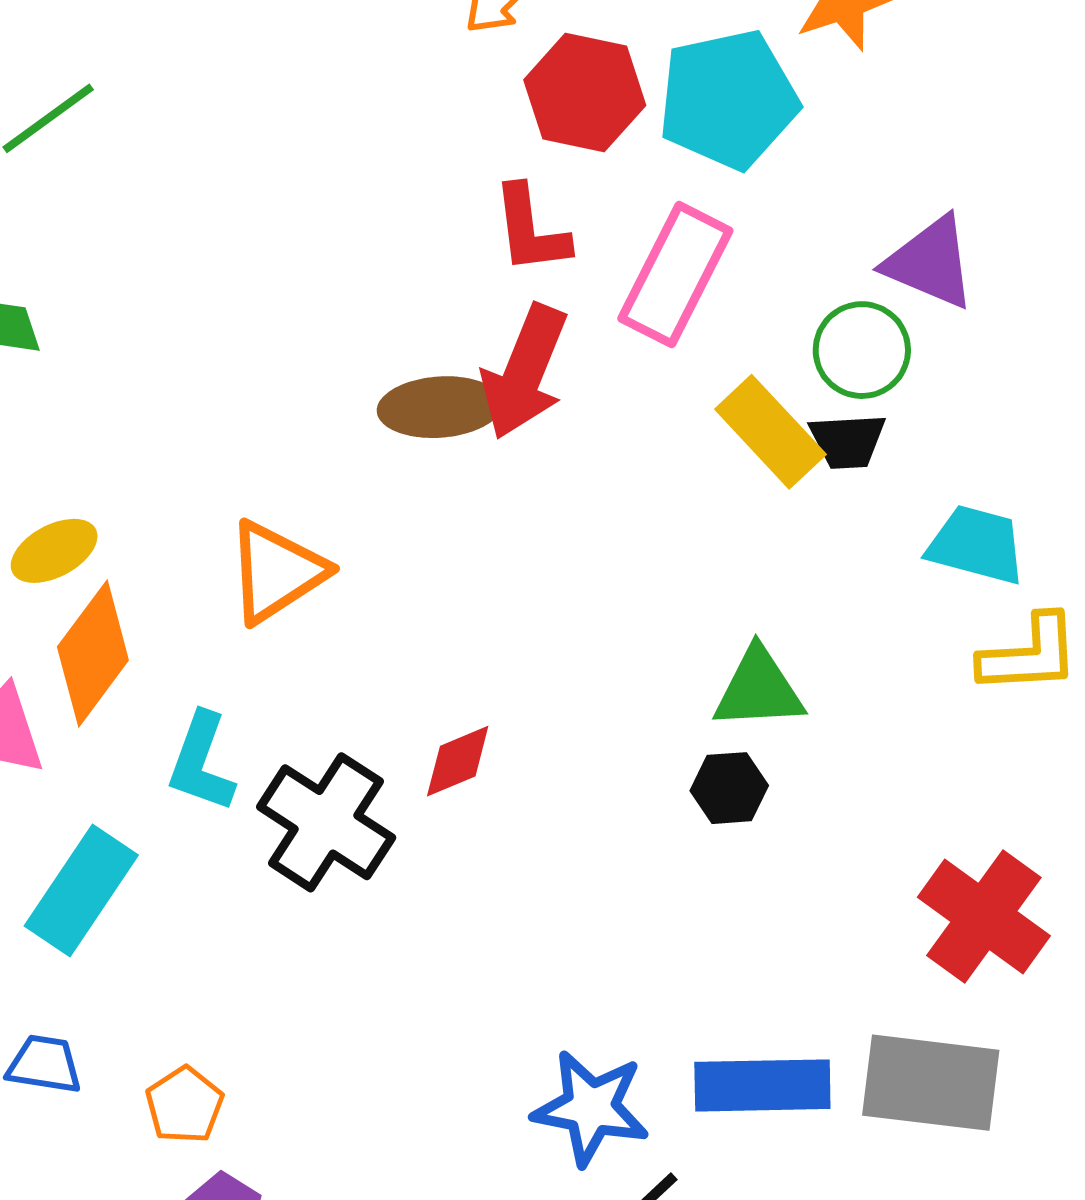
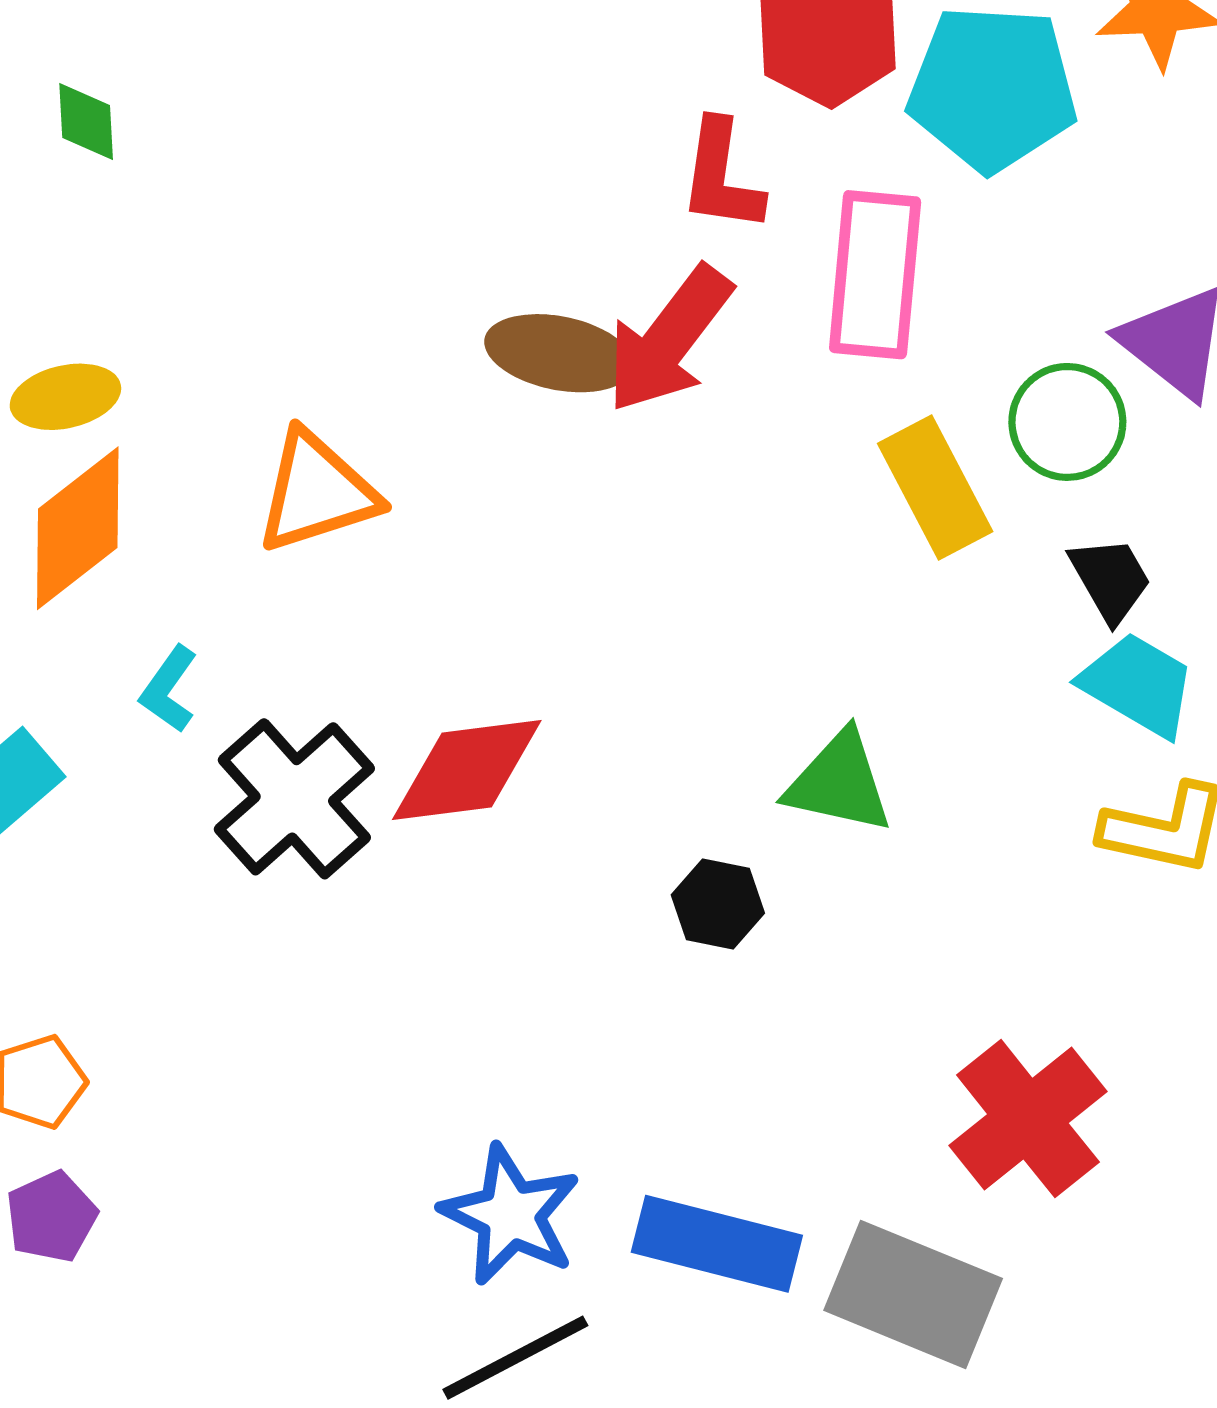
pink rectangle: (675, 275) -> (875, 275), turned -37
black trapezoid: (848, 441) -> (1110, 579), moved, turned -132
red diamond: (458, 761) -> (467, 770), size x1.6
cyan L-shape: (201, 762) -> (169, 689), size x0.7
black hexagon: (729, 788) -> (718, 904), moved

